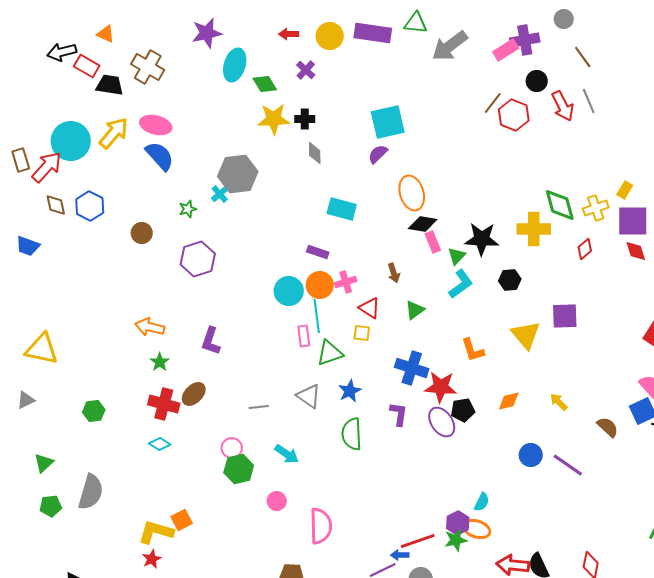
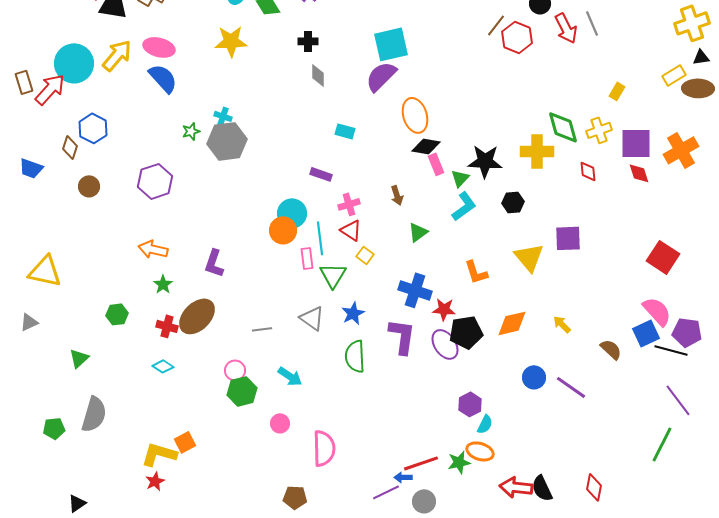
yellow star: (274, 119) -> (231, 41), moved
purple semicircle: (378, 154) -> (381, 76), size x1.6
gray hexagon: (238, 174) -> (227, 141), moved
yellow rectangle: (625, 190) -> (617, 91), moved
cyan cross: (220, 194) -> (223, 116), turned -30
brown diamond: (56, 205) -> (70, 147), moved, turned 30
cyan rectangle: (342, 209) -> (345, 131), size x0.7
brown circle: (142, 233) -> (89, 186), moved
red diamond: (585, 249) -> (588, 171), turned -55
purple hexagon: (198, 259) -> (155, 181), moved
orange circle: (320, 285) -> (283, 230), moved
red triangle: (370, 308) -> (351, 230), moved
yellow square: (362, 333) -> (365, 255), turned 30
green triangle: (330, 353) -> (333, 275), turned -40
red star: (441, 387) -> (444, 309), size x0.7
brown ellipse: (194, 394) -> (197, 316), size x1.5
orange diamond: (509, 401) -> (512, 323), size x1.4
red cross: (164, 404) -> (167, 326), size x0.7
black pentagon: (463, 410) -> (466, 332), size x1.4
green hexagon: (94, 411) -> (117, 314), moved
purple L-shape: (399, 414) -> (402, 336), size x1.5
green triangle: (44, 463) -> (79, 358), moved
purple hexagon: (458, 523) -> (470, 404), moved

